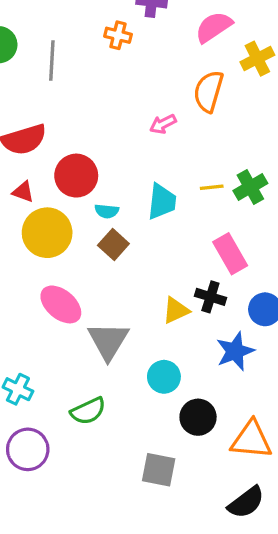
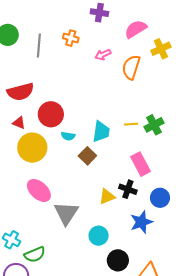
orange cross: (118, 35) -> (71, 38), moved
pink arrow: (163, 124) -> (103, 55), moved
brown square: (113, 244) -> (87, 156), moved
green semicircle: (88, 411) -> (35, 255), moved

